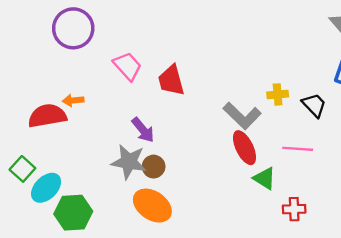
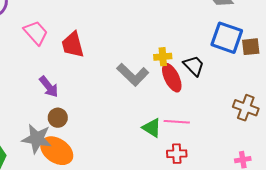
red ellipse: (245, 148) -> (172, 78), moved
pink line: (298, 149) -> (177, 122), moved
gray star: (129, 162) -> (37, 139), moved

